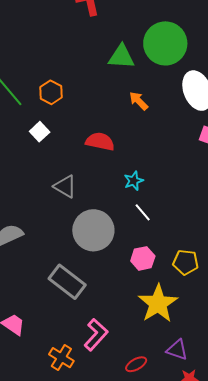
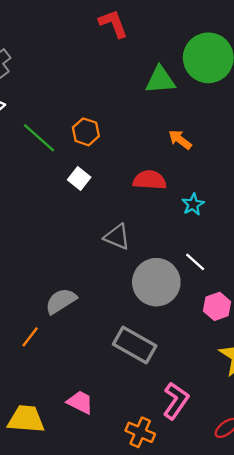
orange arrow: (139, 101) -> (180, 140), moved
cyan star: (134, 181) -> (193, 204), moved
white line: (143, 212) -> (195, 262), moved

